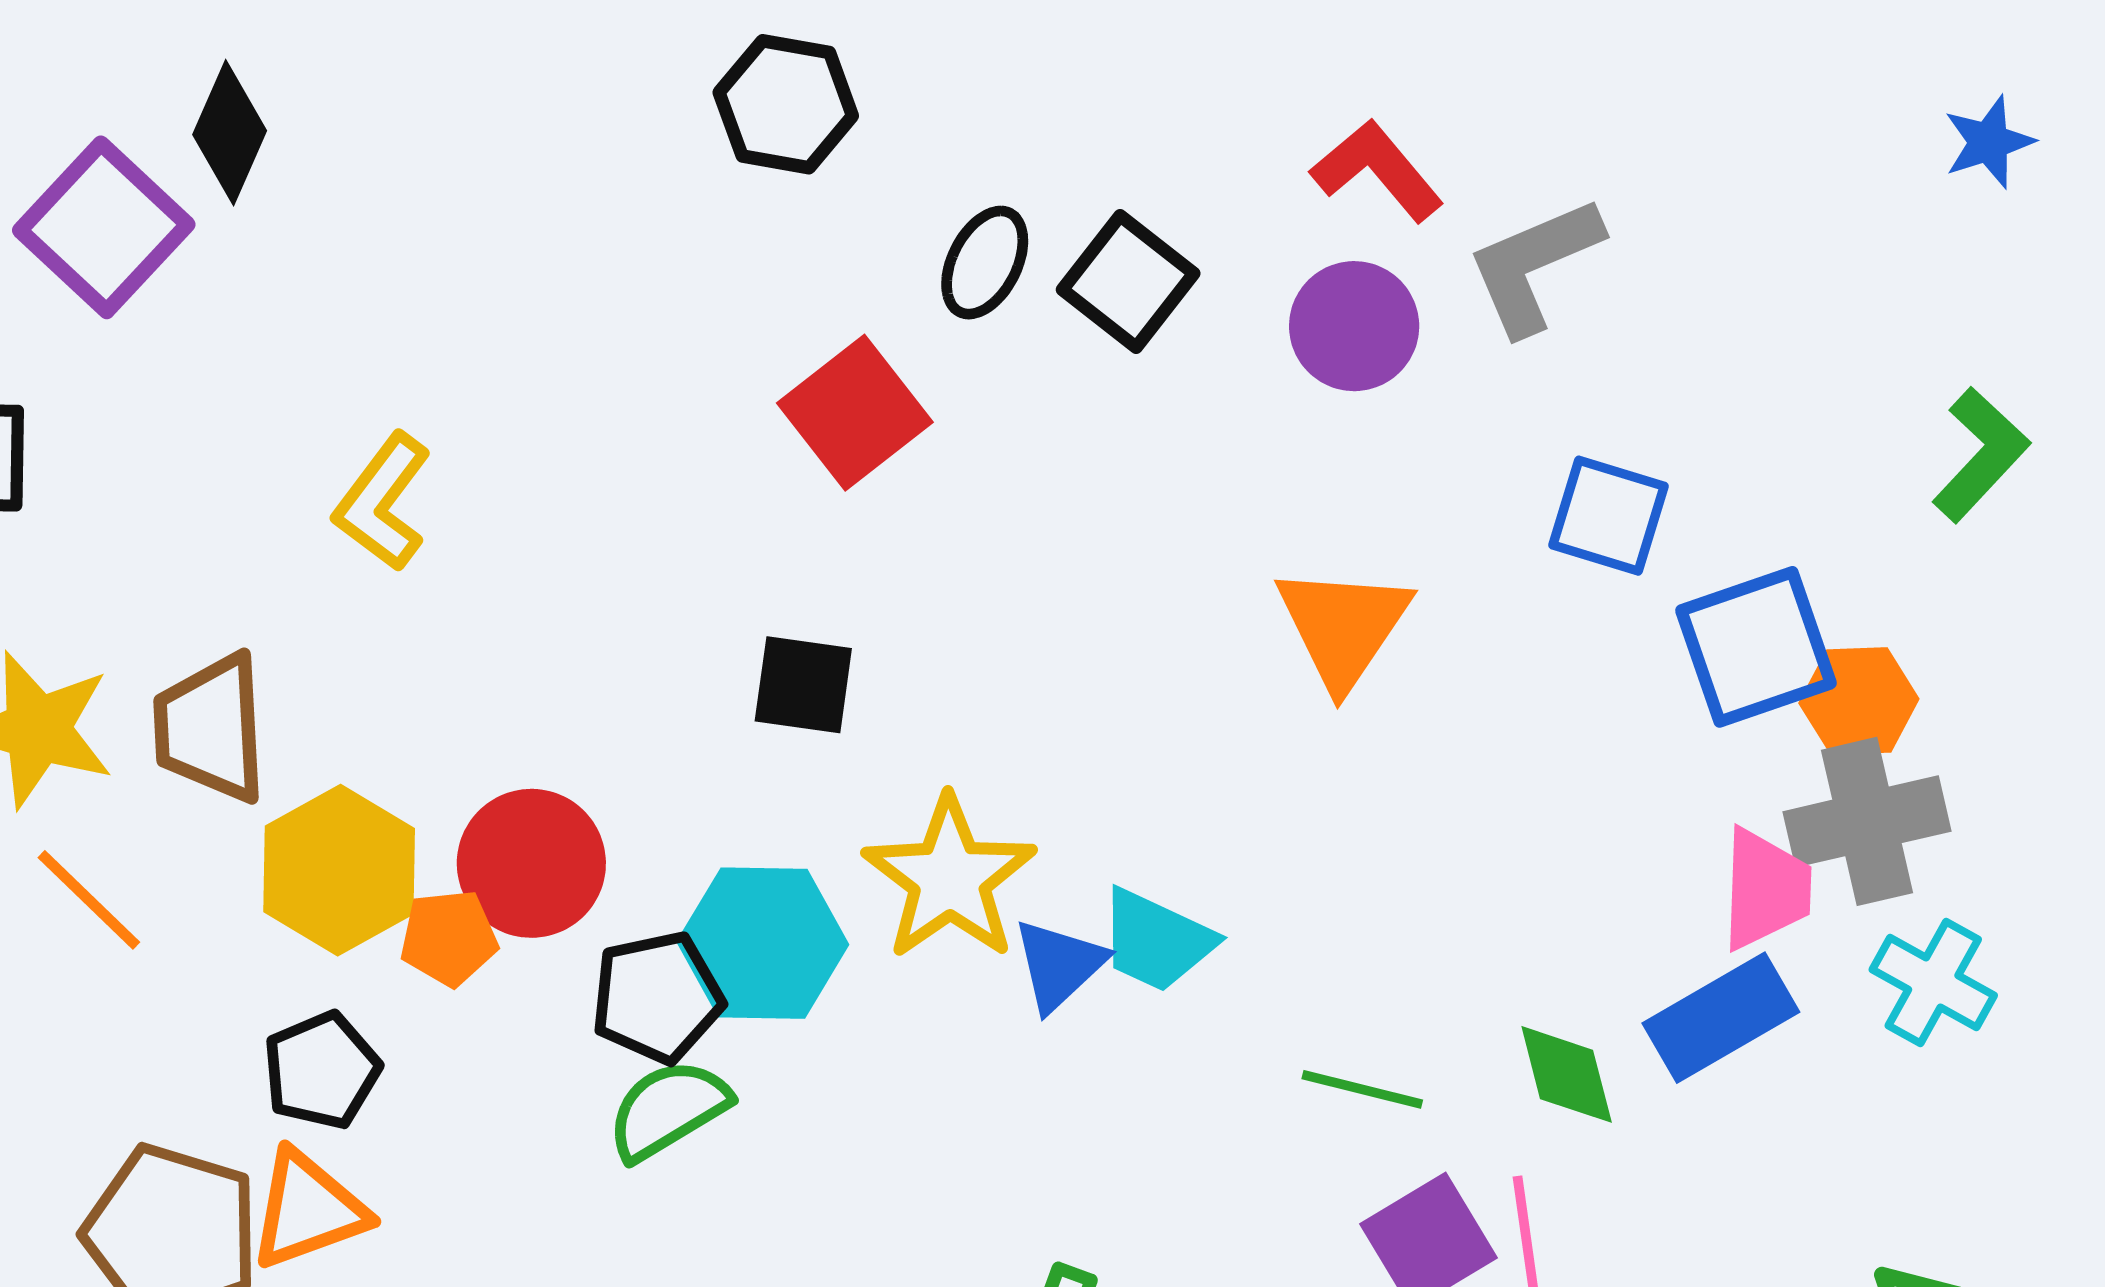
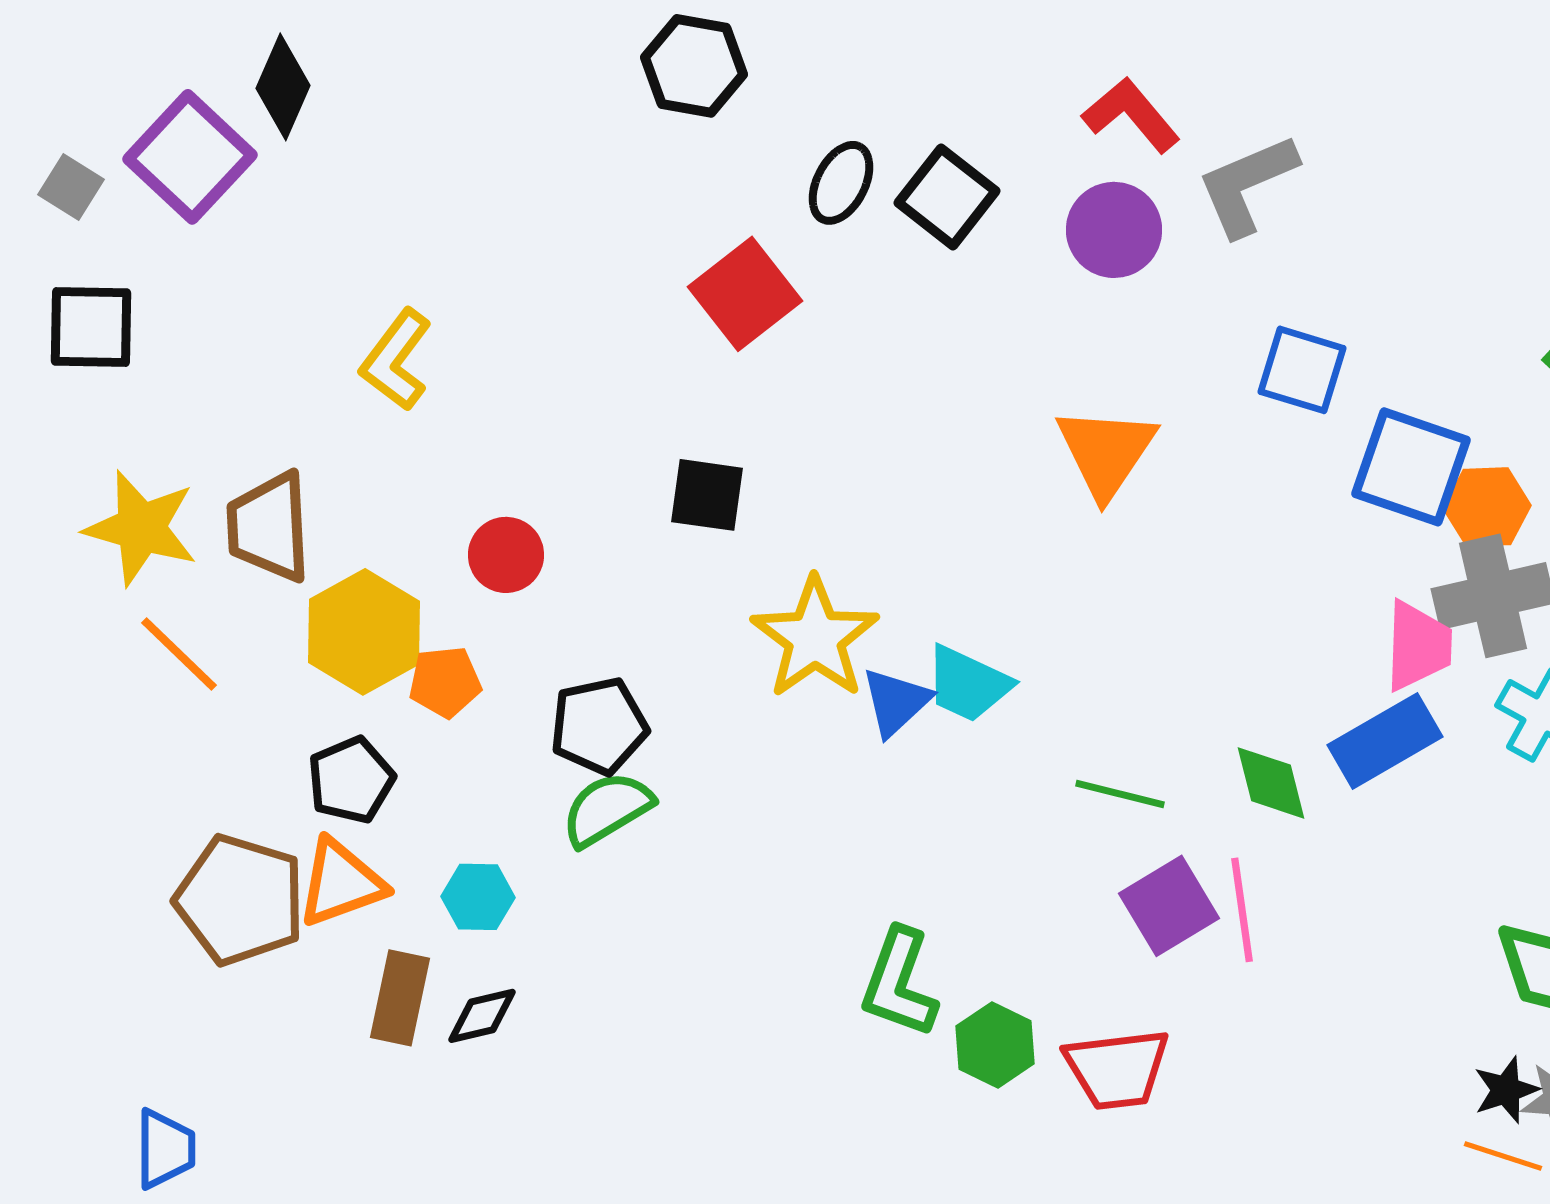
blue square: (1756, 647) -> (1411, 467), turned 38
red circle: (531, 863) -> (506, 555), moved, size x0.7
cyan hexagon: (763, 943) -> (478, 897), moved, size x0.6

